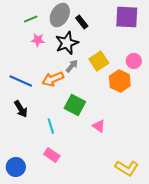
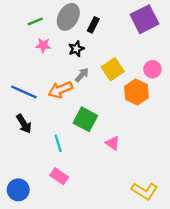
purple square: (127, 17) -> (145, 19), turned -30
black rectangle: (82, 22) -> (93, 25), turned 64
black star: (67, 43) -> (76, 49), size x0.6

